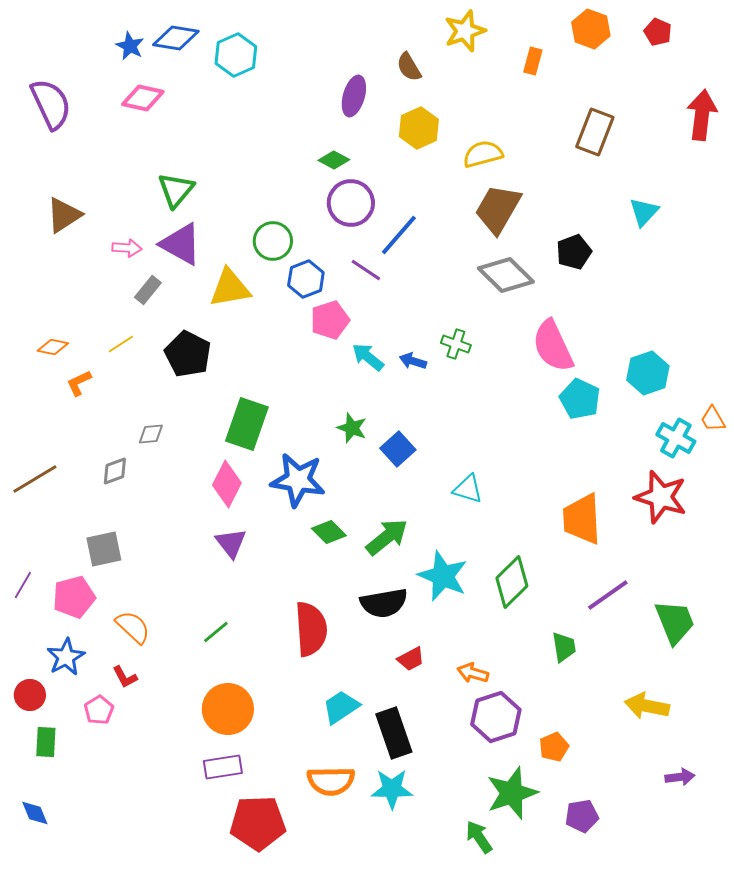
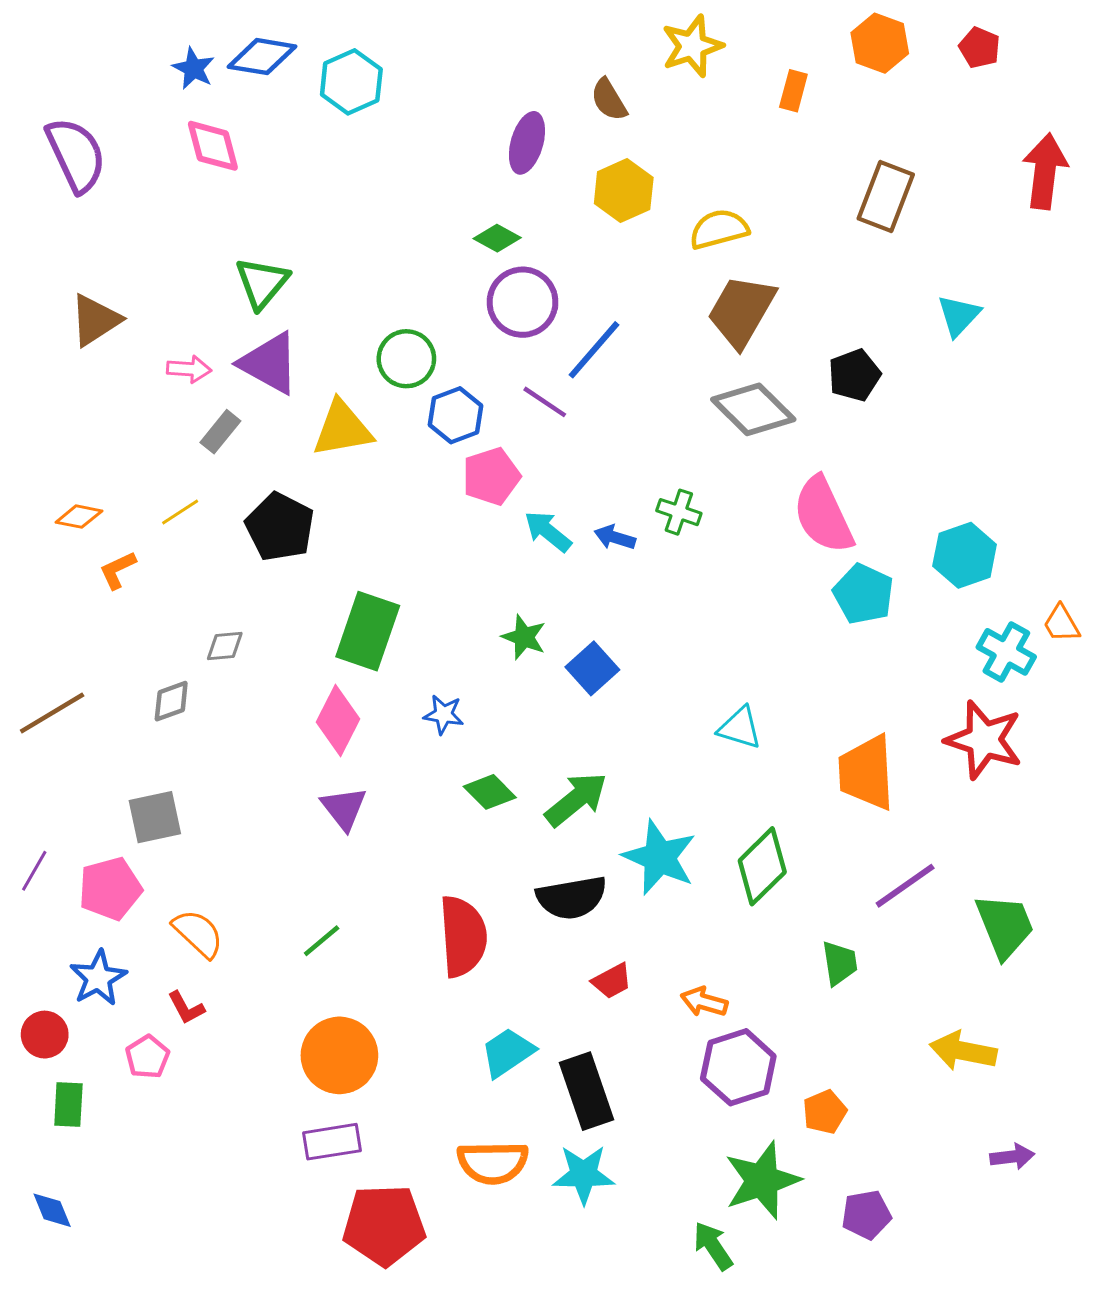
pink diamond: (143, 98) -> (213, 146), turned 63
blue star: (298, 480) -> (444, 714), size x0.5
cyan triangle: (468, 489) -> (740, 728), moved

